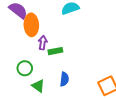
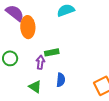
purple arrow: (43, 43) -> (40, 62), moved
green circle: (25, 68) -> (10, 58), moved

